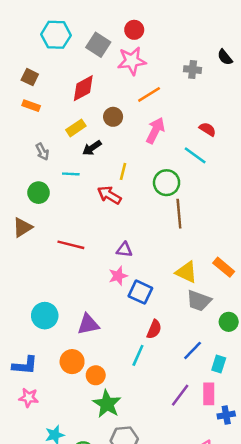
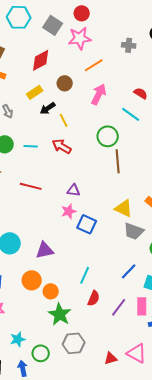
yellow line: (123, 171) -> (64, 120), moved, turned -40
cyan line: (71, 174) -> (31, 146), moved
red semicircle: (154, 329) -> (94, 298), moved

